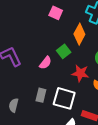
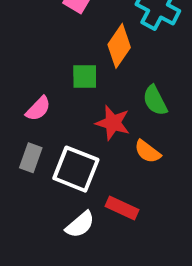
green square: (64, 51) -> (85, 76), turned 32
pink semicircle: (45, 63) -> (38, 109), moved

